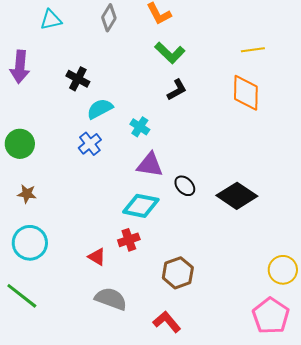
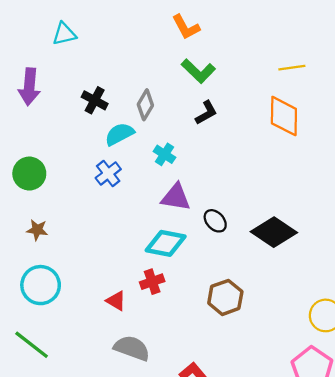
gray diamond: (109, 18) -> (145, 105), moved
brown hexagon: (178, 273) -> (225, 297), moved

